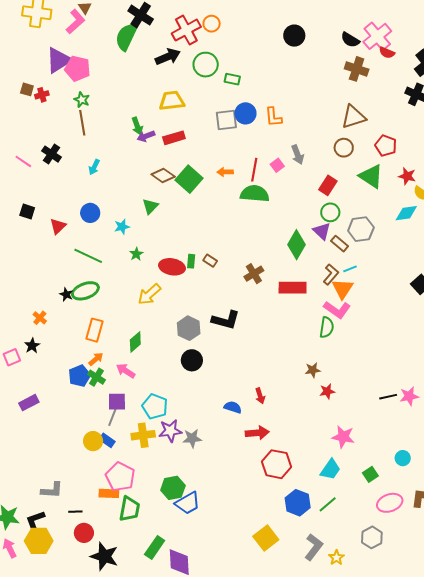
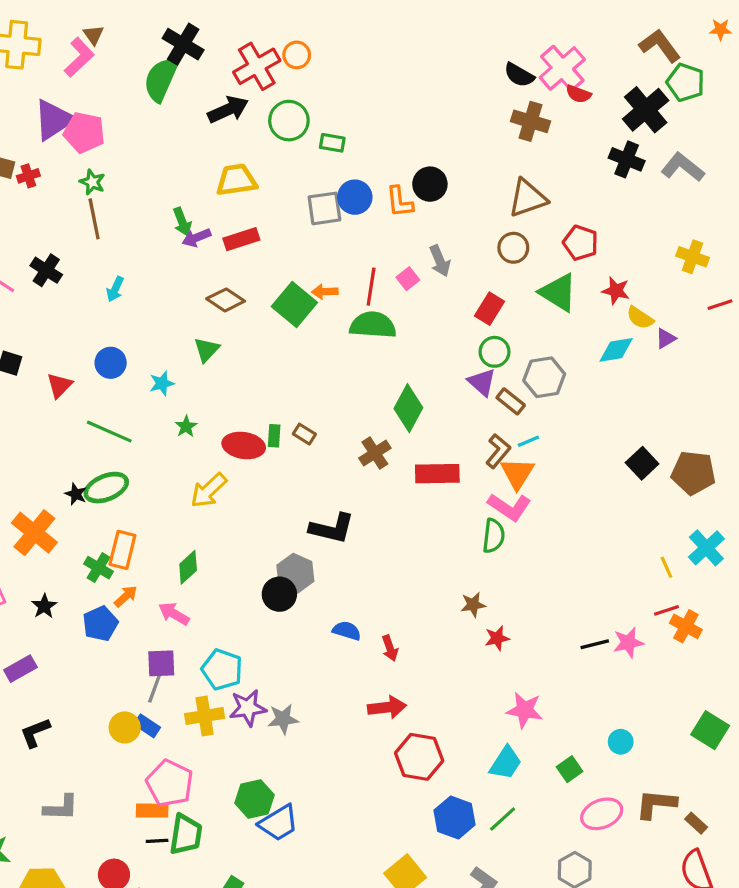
black circle: (294, 36) -> (430, 184), moved
green square: (189, 179) -> (294, 305), moved
green diamond: (297, 245) -> (408, 408), moved
orange cross: (40, 318) -> (34, 533), size x2.0
gray hexagon: (189, 328) -> (295, 573), moved
black star: (32, 346) -> (44, 606), moved
green cross: (96, 377) -> (99, 568), moved
blue semicircle: (233, 407) -> (347, 631), moved
black line: (75, 512) -> (157, 841), moved
black L-shape: (35, 520) -> (35, 733), moved

